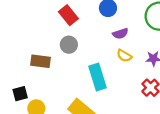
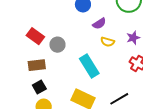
red rectangle: (68, 15) -> (35, 36), moved
black square: (20, 94) -> (39, 87), moved

